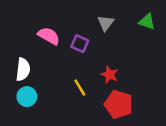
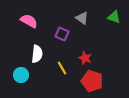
gray triangle: (106, 23) -> (82, 18), turned -32
pink semicircle: (49, 36) -> (29, 21), moved
white semicircle: (23, 69) -> (37, 54), moved

